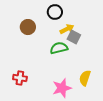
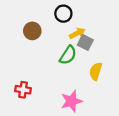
green semicircle: (59, 48) -> (68, 55), turned 138
yellow semicircle: (85, 78) -> (96, 71), moved

